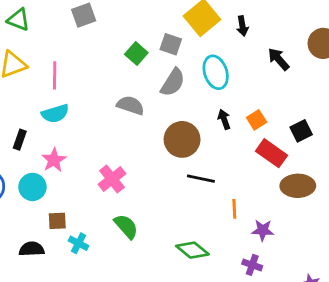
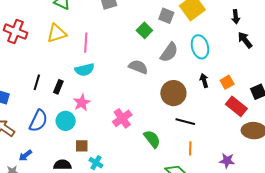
black arrow: (242, 26) -> (236, 17), moved
gray square: (171, 44) -> (166, 16), moved
orange line: (234, 209) -> (190, 148), moved
green semicircle: (126, 226) -> (152, 139), moved

